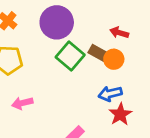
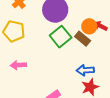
orange circle: (114, 59) -> (89, 26), moved

